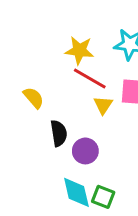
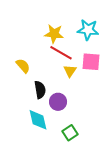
cyan diamond: (76, 192) -> (38, 120), moved
green square: (103, 197) -> (70, 133), turned 35

